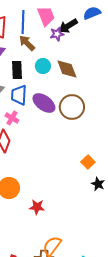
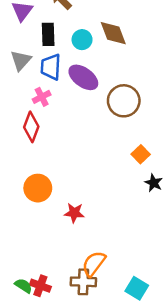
cyan circle: (43, 66) -> (82, 40), moved
brown circle: (72, 107) -> (124, 101), moved
pink cross: (12, 118) -> (42, 97), turned 32

